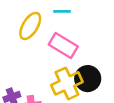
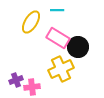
black circle: (88, 79) -> (78, 47), moved

